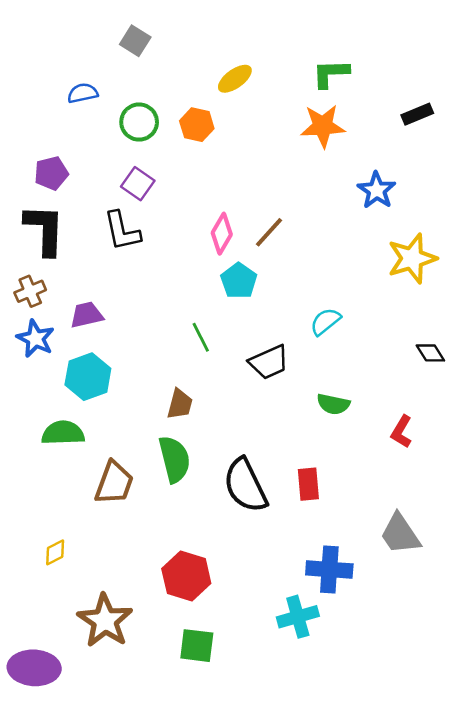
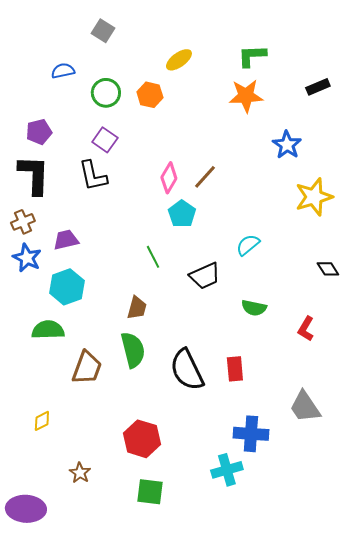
brown star: (105, 621) -> (80, 473), size x0.5

